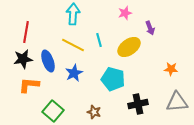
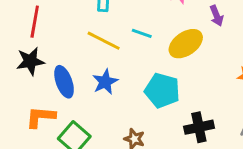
cyan line: (99, 40) -> (142, 33), turned -56
blue ellipse: (48, 61) -> (64, 82), moved
orange L-shape: (29, 85) -> (41, 117), moved

